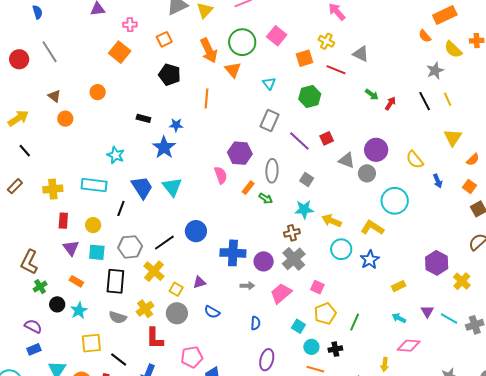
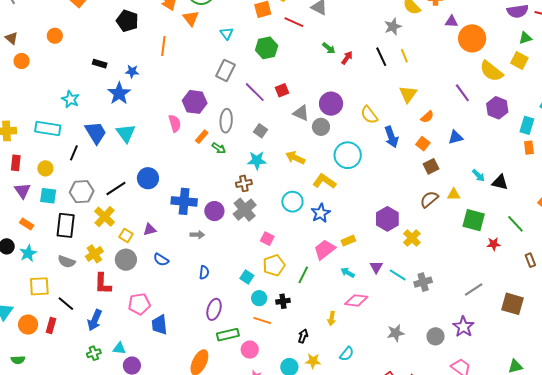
blue arrow: (438, 181) -> (391, 137), size x1.5
yellow arrow: (332, 221) -> (295, 158), moved
pink trapezoid: (281, 293) -> (325, 250), moved

